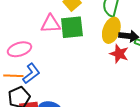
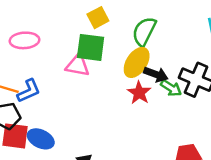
pink triangle: (51, 24) -> (78, 65), moved
pink ellipse: (19, 49) -> (24, 40), moved

